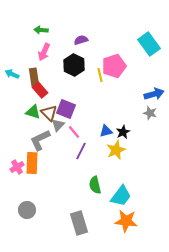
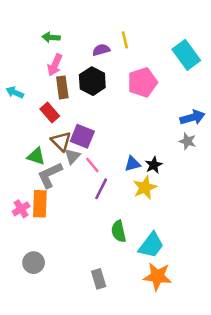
yellow line: (100, 75) -> (125, 40), moved
brown rectangle: (34, 77) -> (62, 87), moved
green triangle: (33, 112) -> (36, 156), moved
gray rectangle: (79, 223) -> (99, 279), size x0.7

